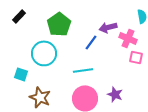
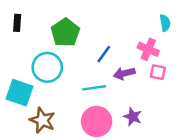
black rectangle: (19, 16) -> (17, 23), turned -40
purple arrow: (108, 27) -> (124, 73), moved
cyan square: (21, 74) -> (20, 93), size x1.6

